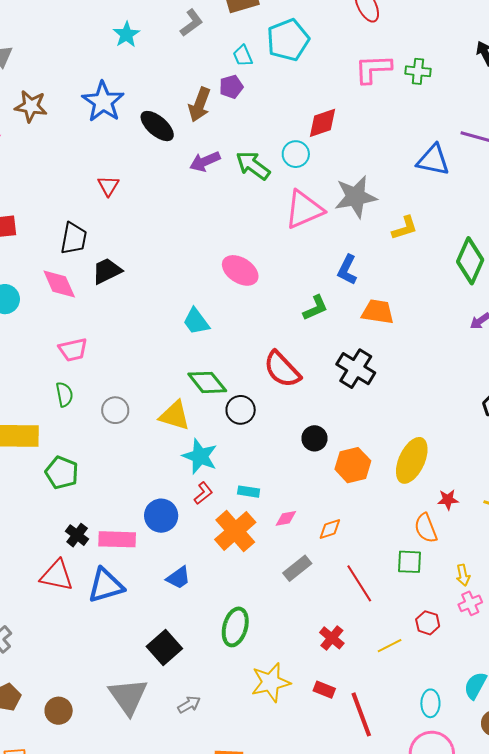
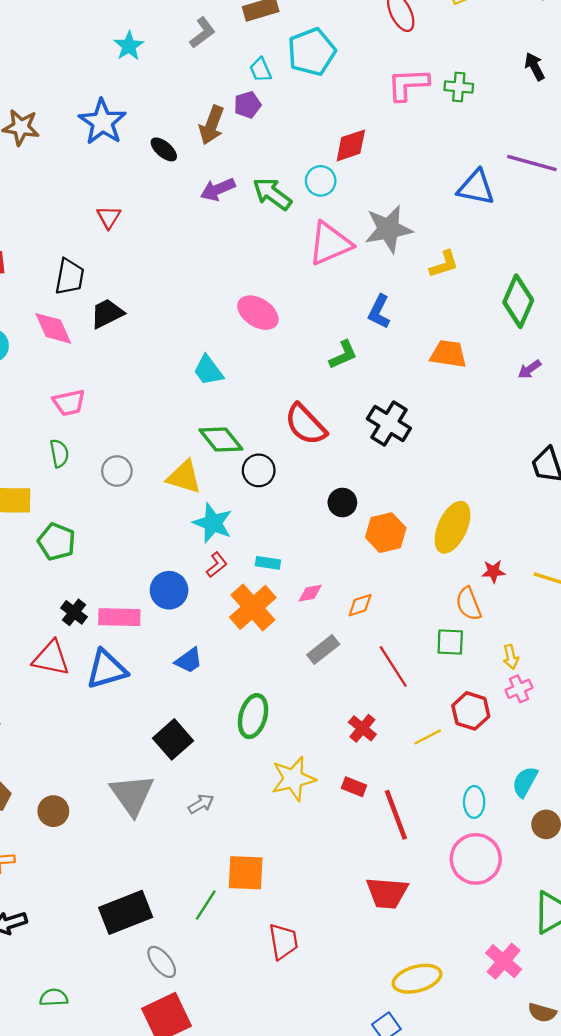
black ellipse: (157, 126) -> (164, 149), size x0.7
orange trapezoid: (378, 312) -> (448, 354), moved
red hexagon: (428, 623) -> (471, 711), size x1.4

